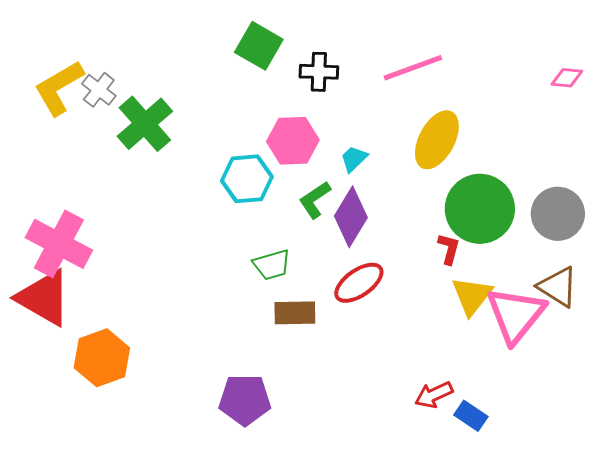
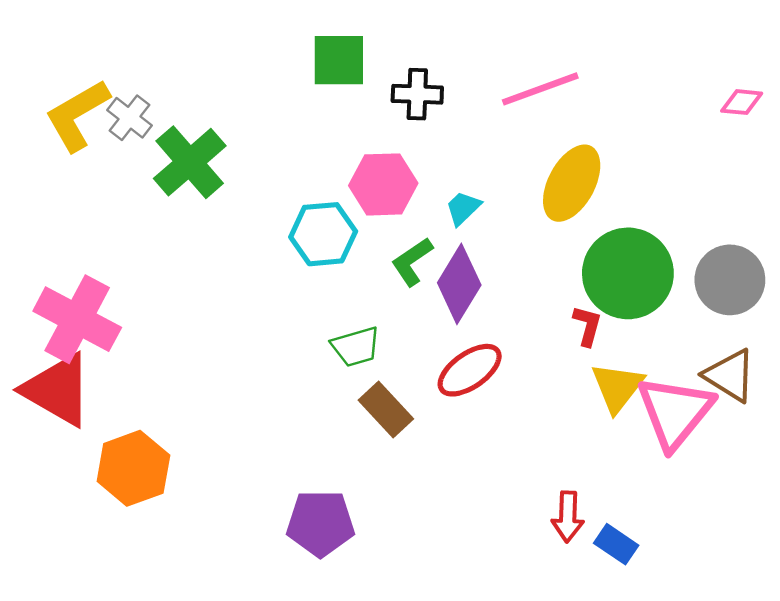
green square: (259, 46) -> (339, 60), turned -30
brown rectangle: (295, 313) -> (386, 409), turned 48
red arrow: (434, 395) -> (568, 517), turned -63

